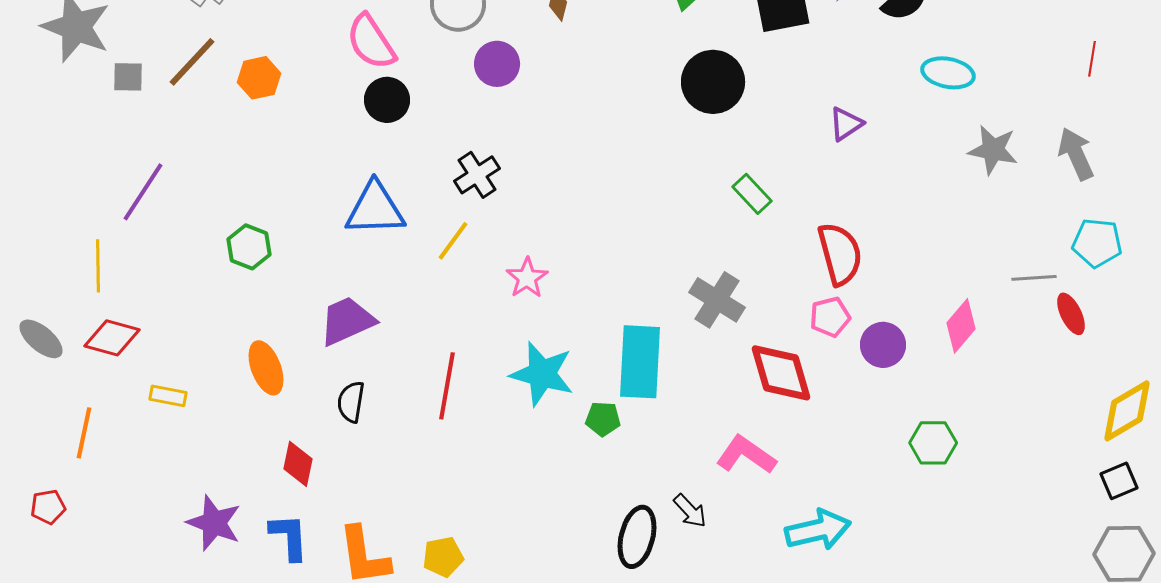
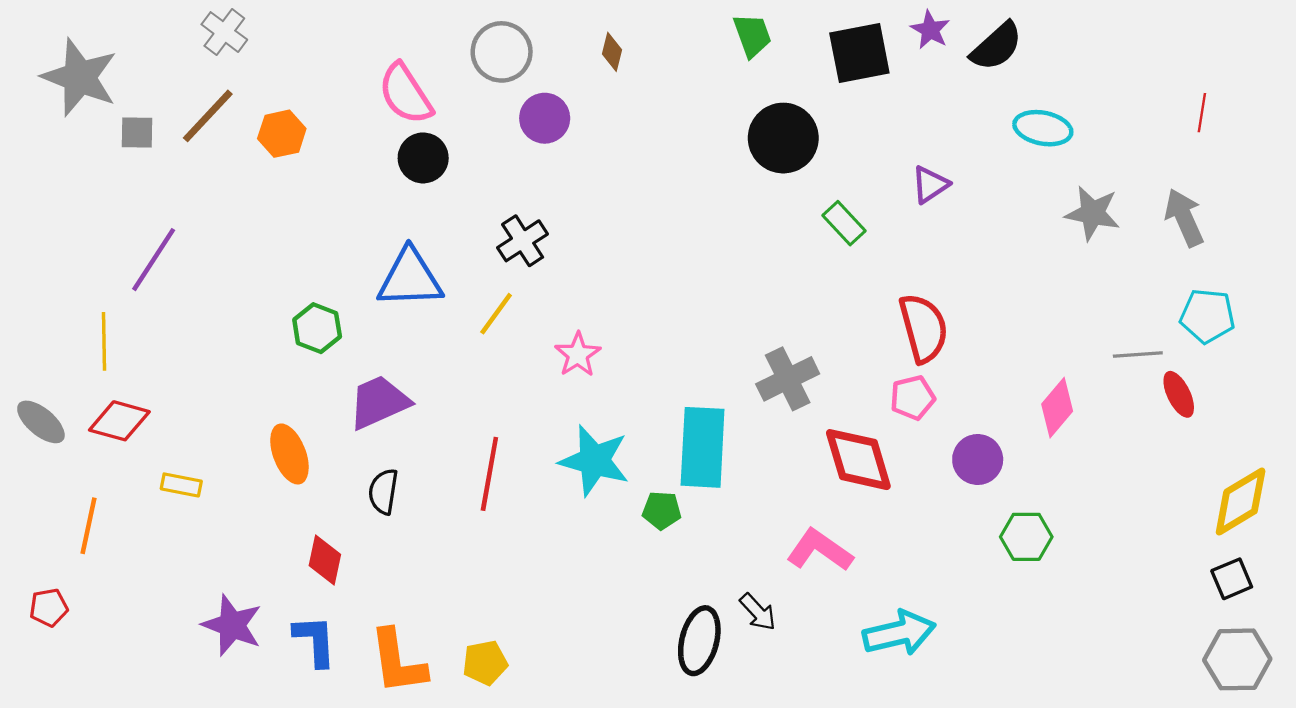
green rectangle: (752, 194) -> (844, 223), moved
green hexagon: (249, 247) -> (317, 328), moved
gray cross: (717, 300) -> (788, 379), turned 32
purple circle: (883, 345) -> (978, 460), moved

